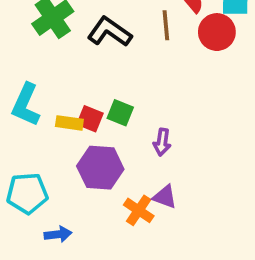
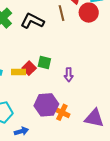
red square: (90, 119) -> (29, 68), turned 32
purple hexagon: (100, 168) -> (46, 105), moved
purple triangle: (165, 197) -> (94, 118), moved, size x1.5

